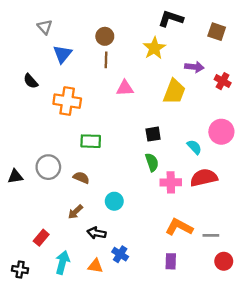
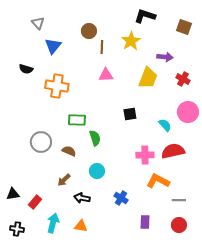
brown line: (106, 60) -> (102, 47), moved
black semicircle: (31, 81) -> (26, 69), turned -32
red cross: (223, 81) -> (183, 79), moved
green semicircle: (152, 162) -> (95, 138), moved
black triangle: (15, 176) -> (13, 194), moved
orange L-shape: (179, 227) -> (158, 181), moved
blue cross: (120, 254) -> (121, 198), moved
red circle: (224, 261) -> (179, 225), moved

